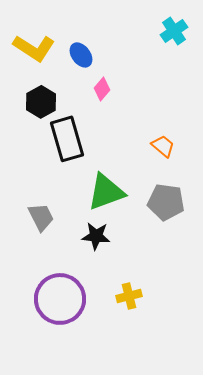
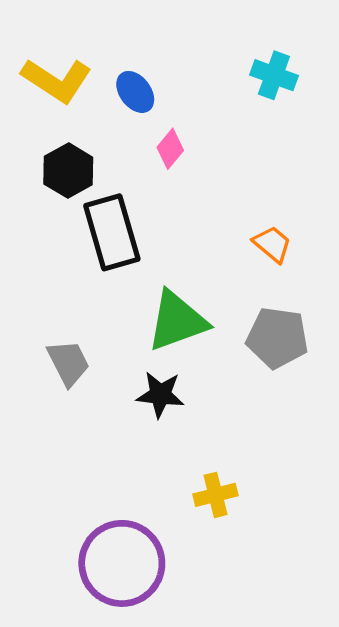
cyan cross: (174, 31) -> (274, 75), moved, turned -36
purple circle: (60, 299) -> (122, 563), moved

